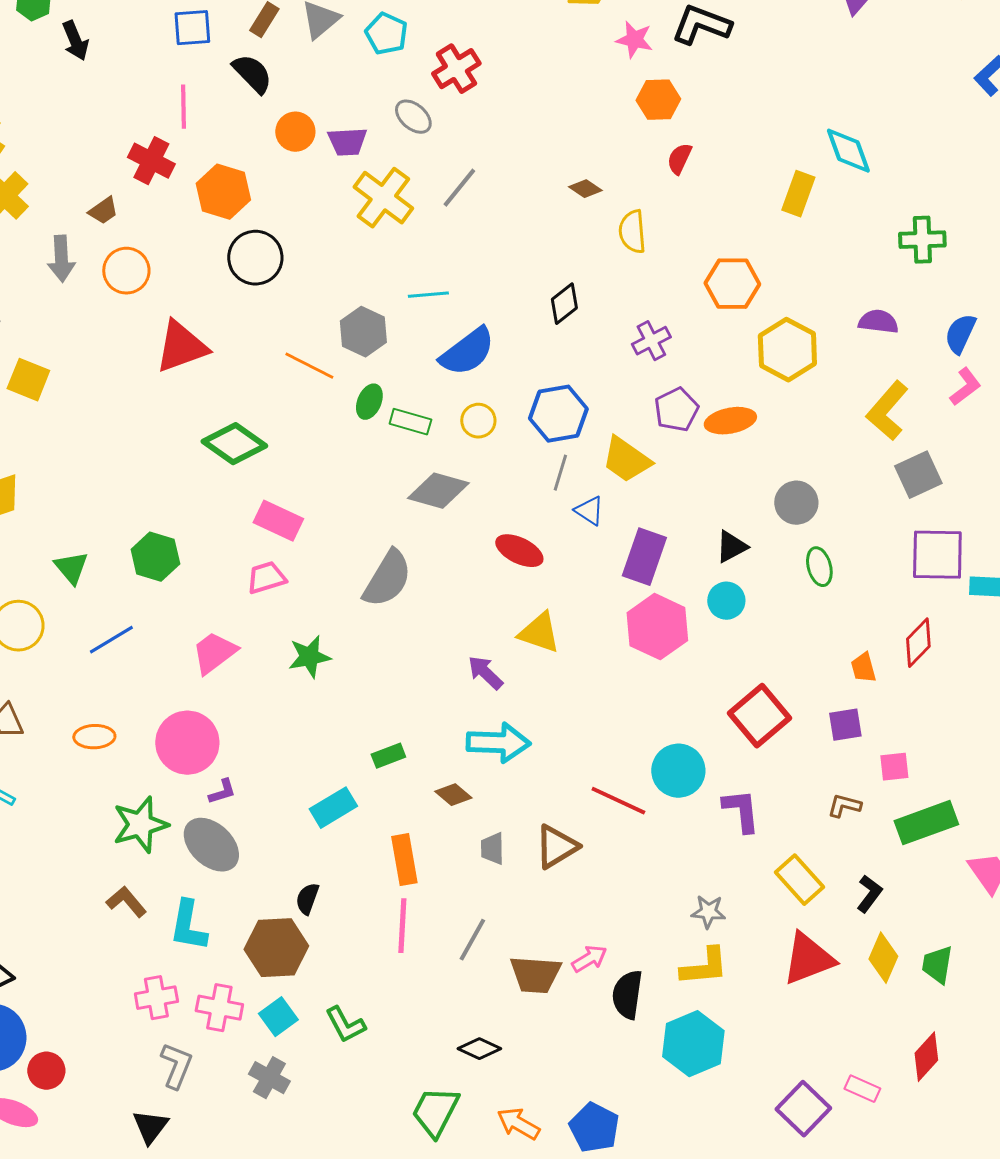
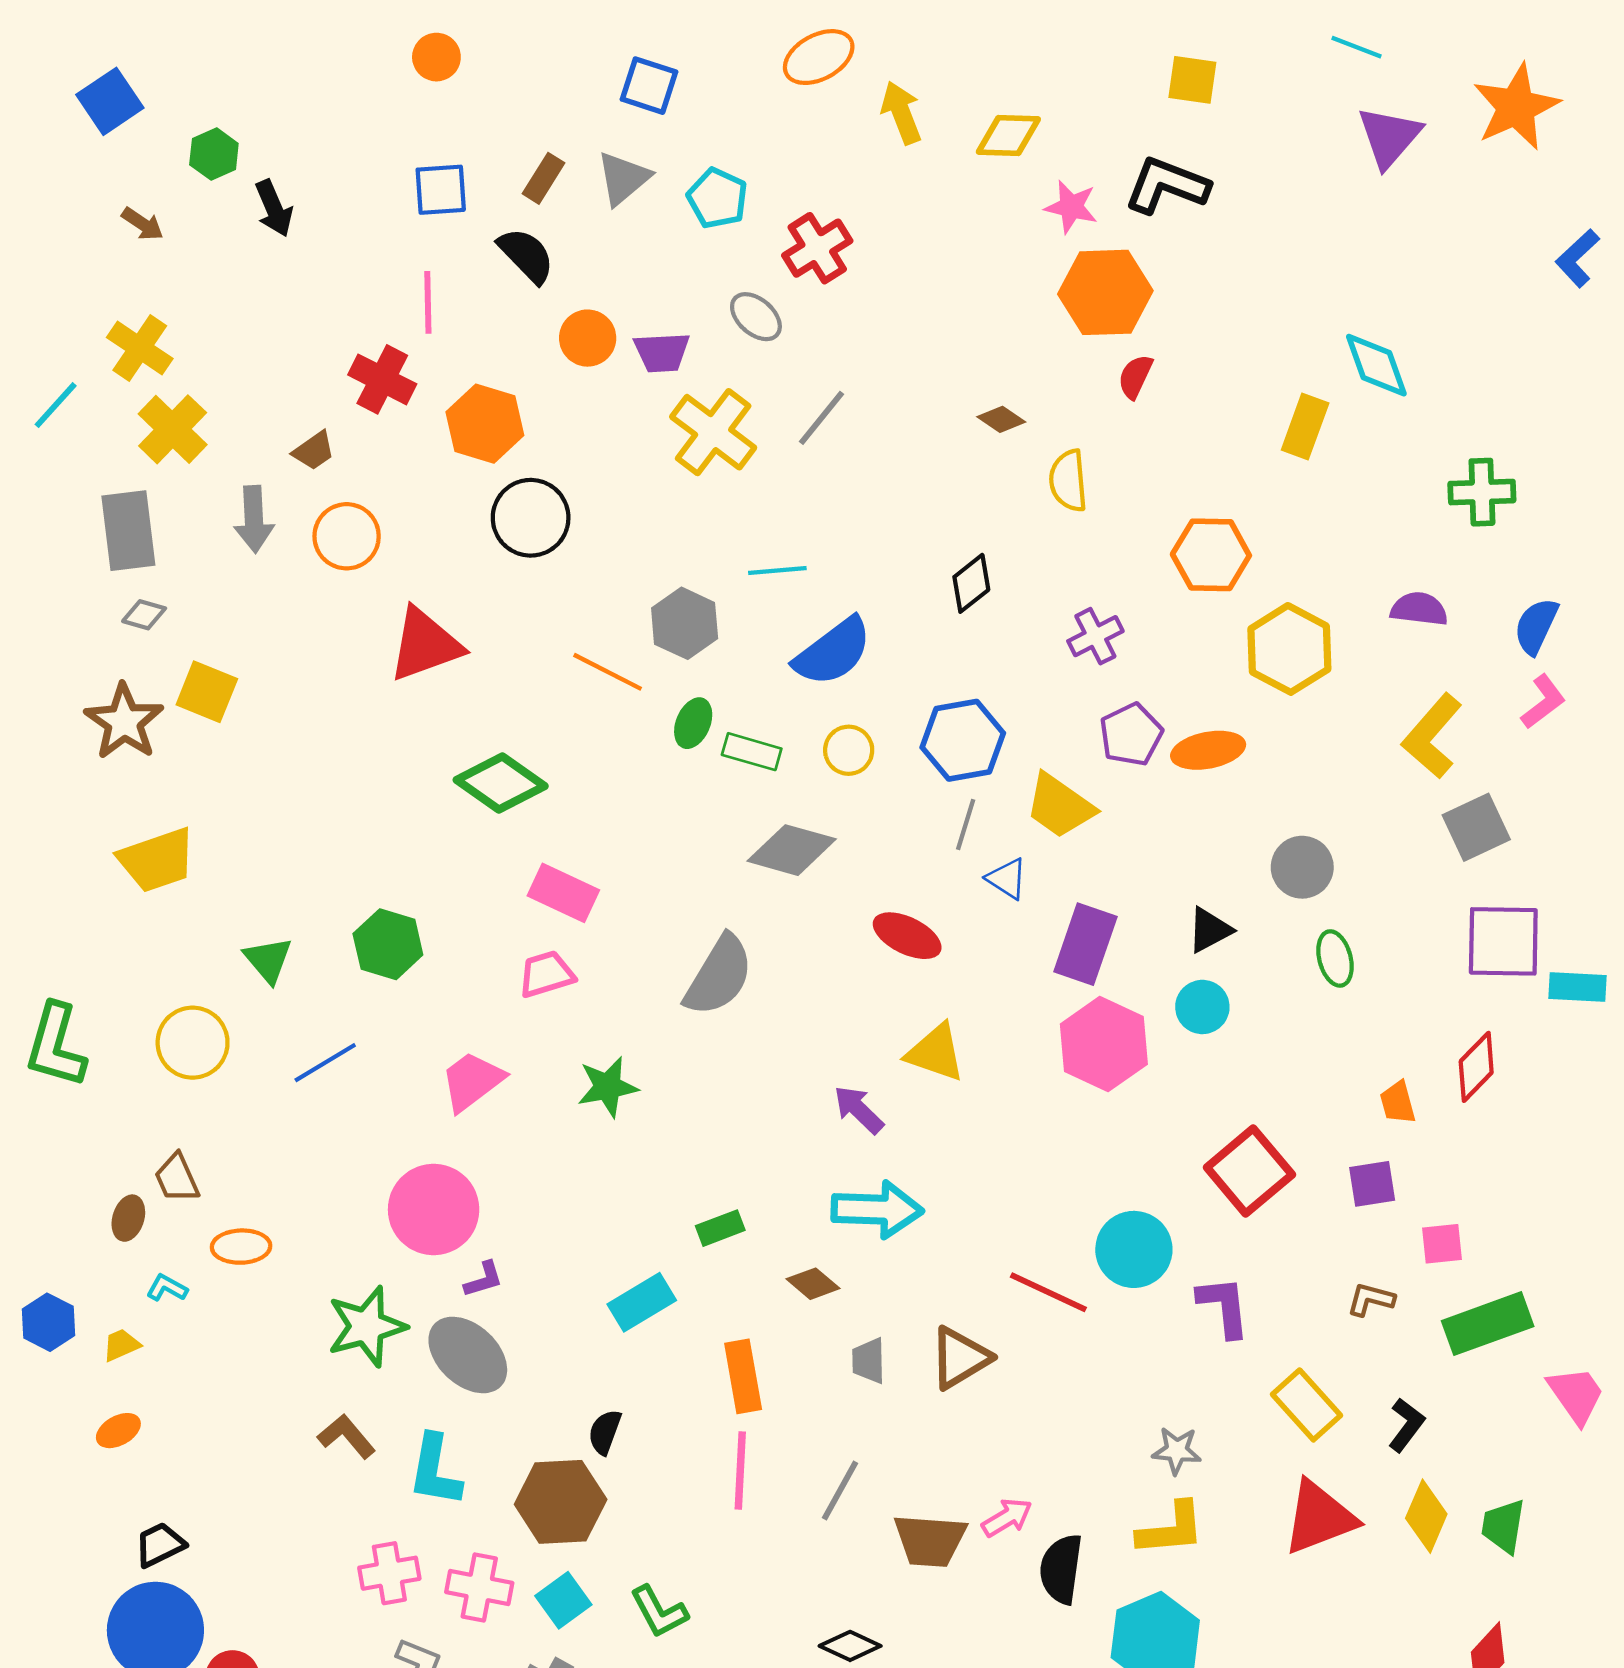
orange hexagon: (658, 100) -> (1105, 292), size x1.5
orange ellipse: (94, 737) -> (241, 1247), moved

